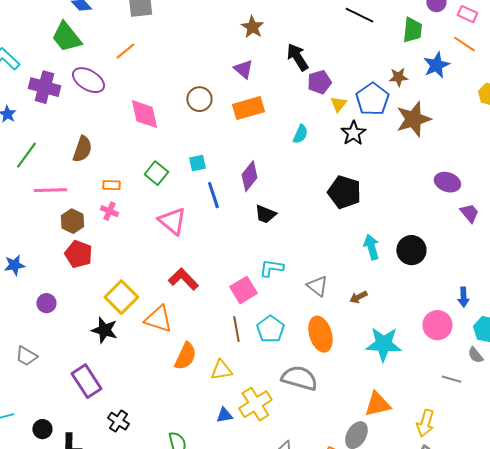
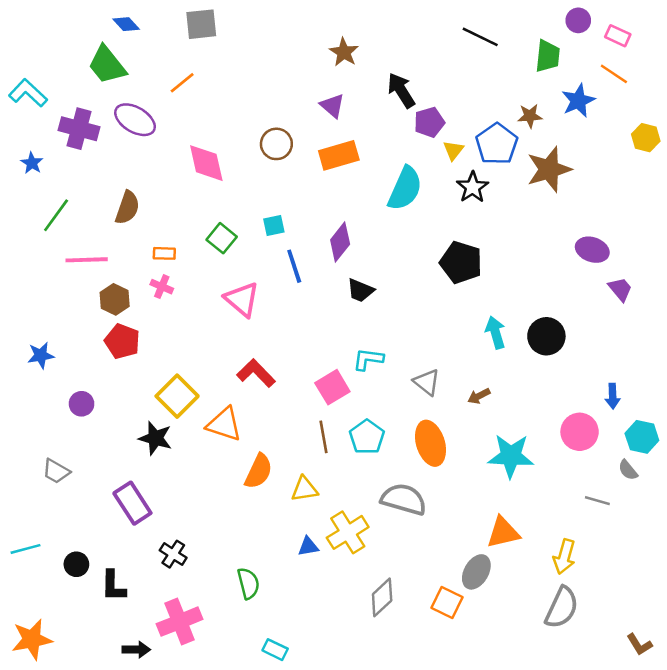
cyan semicircle: (300, 134) -> (405, 189), size x1.8

